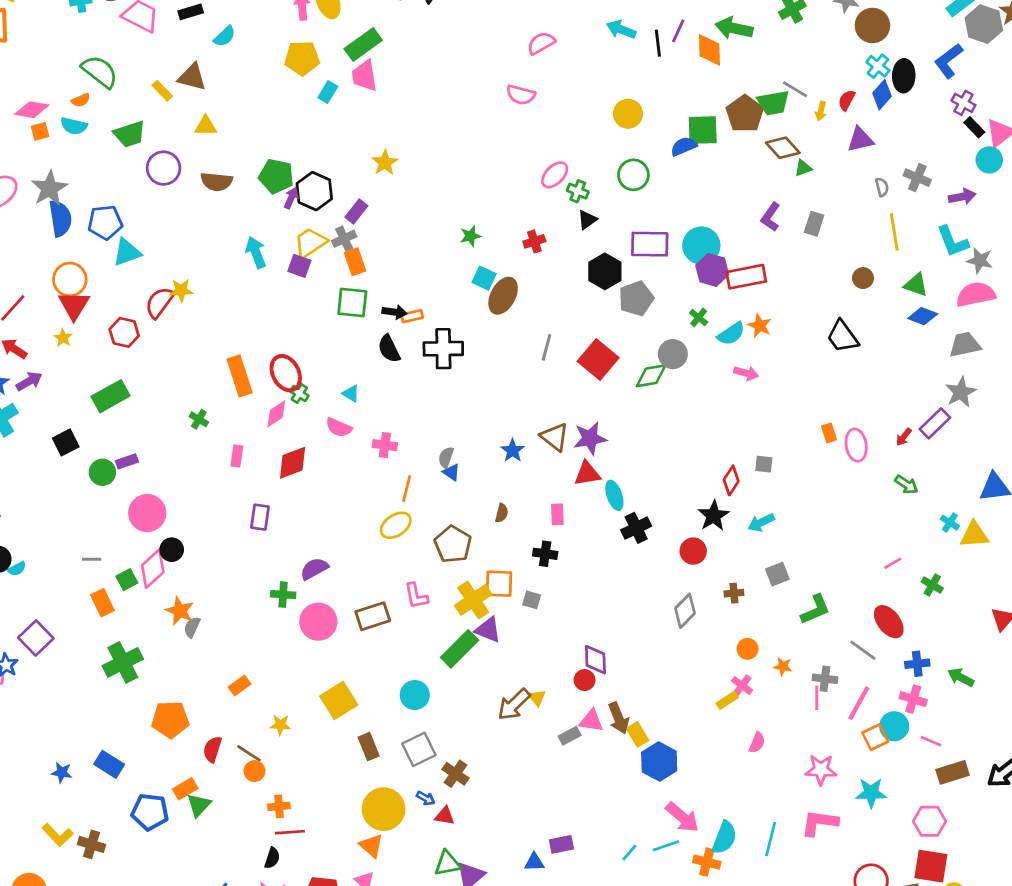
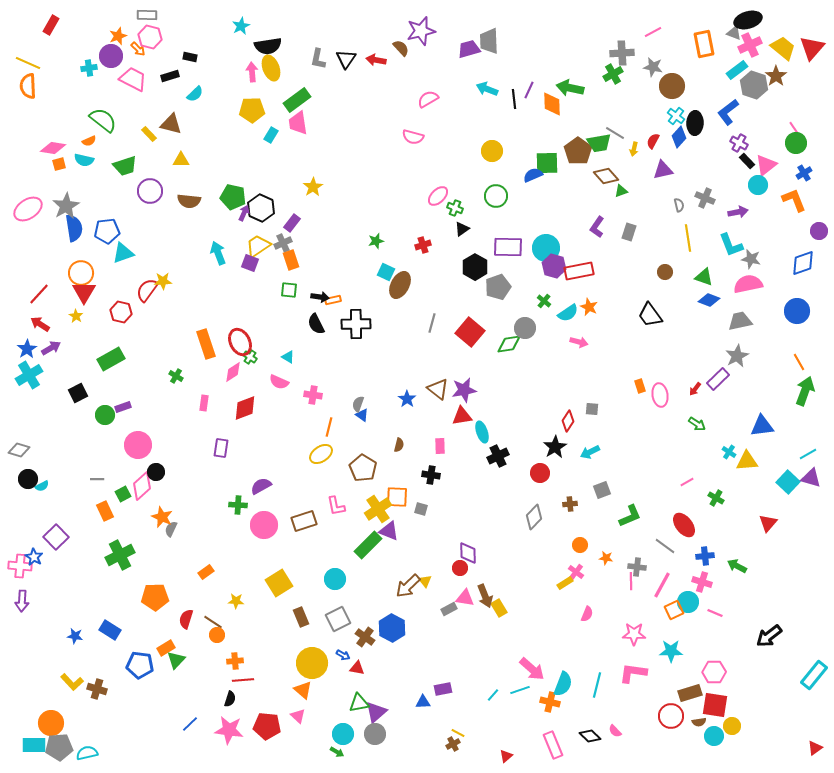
green square: (352, 303) -> (289, 290), size x0.7
blue hexagon: (659, 762) -> (392, 628), moved
brown rectangle: (953, 772) -> (690, 693), moved

